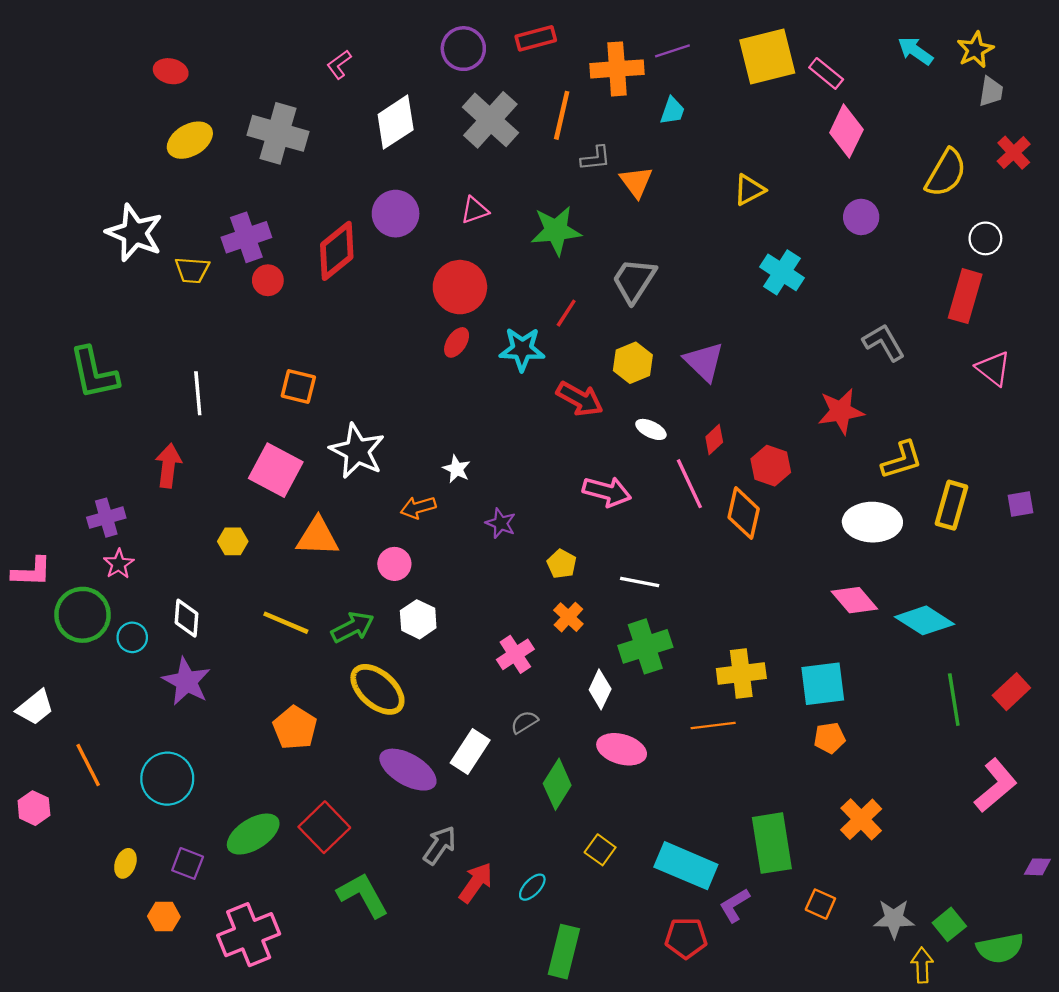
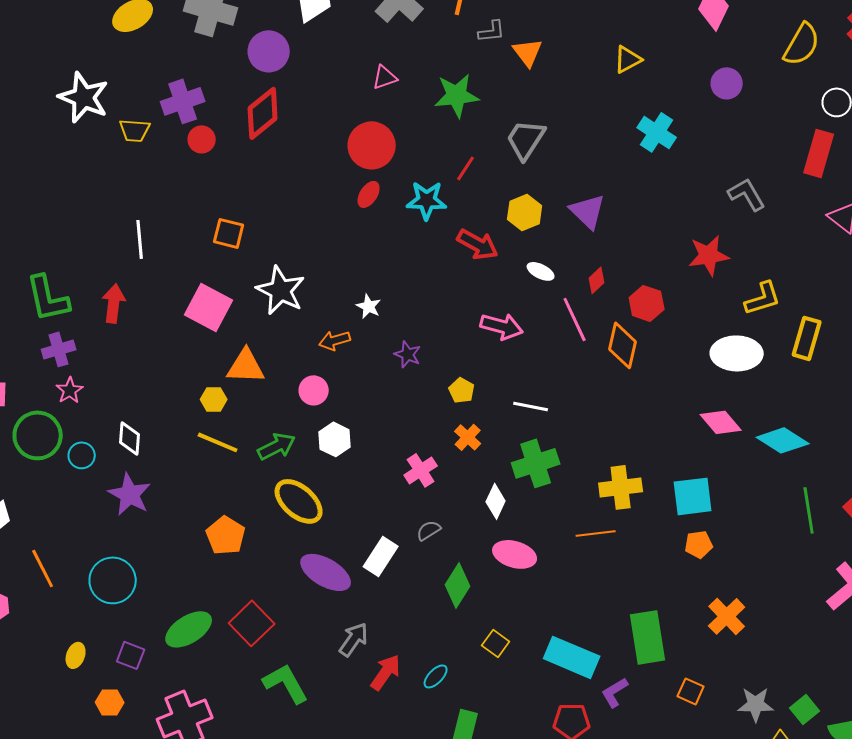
purple circle: (396, 214) -> (269, 51), moved
green L-shape: (94, 373) -> (48, 298), moved
yellow hexagon: (233, 541) -> (214, 399), moved

